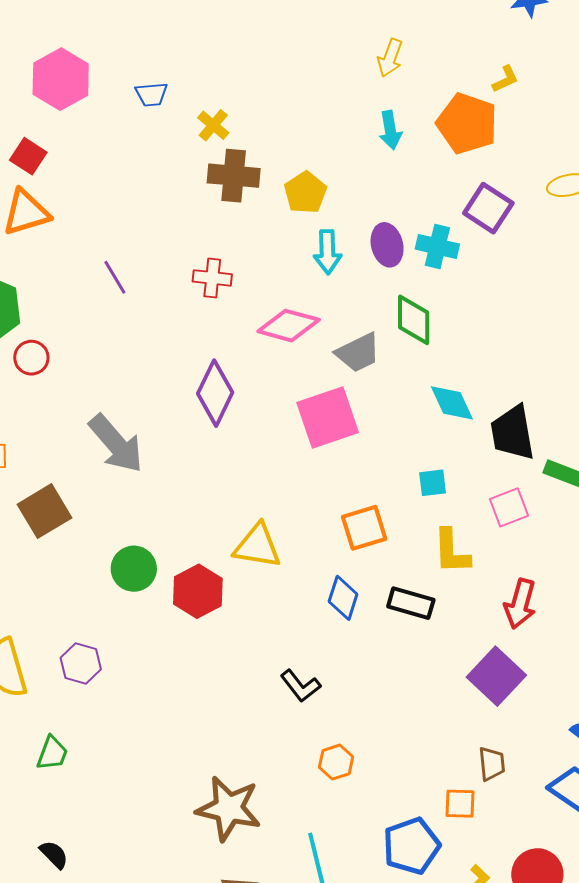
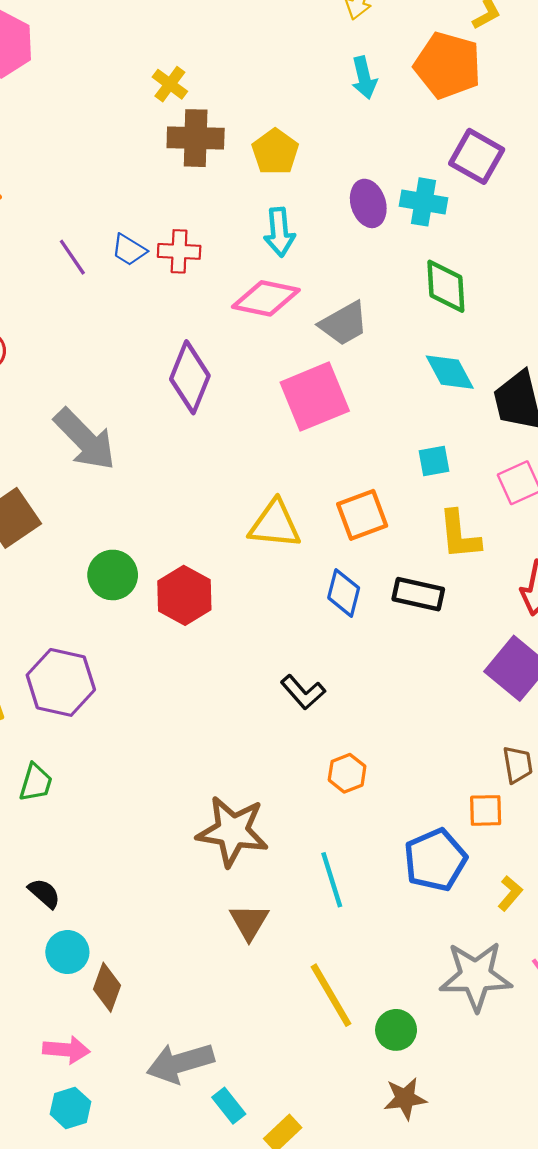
blue trapezoid: (151, 94) -> (129, 250), moved, turned 40
cyan arrow: (327, 252) -> (279, 232), moved
green diamond: (414, 320) -> (446, 286), moved
yellow triangle: (257, 546) -> (275, 524), moved
purple hexagon: (81, 664) -> (61, 682), size x1.5

